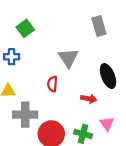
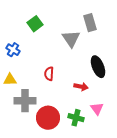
green square: (25, 28) -> (35, 24), moved
blue cross: (12, 57) -> (13, 50), turned 32
gray triangle: (68, 58) -> (71, 39), moved

